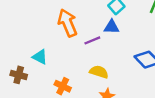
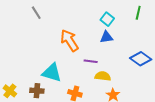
purple line: (92, 40) -> (91, 61), moved, turned 40
cyan triangle: (40, 57) -> (52, 73), size x1.5

